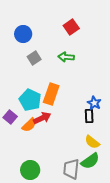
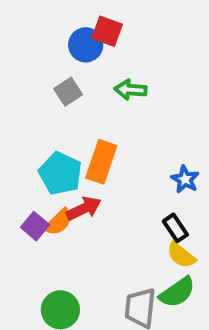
red square: (71, 27) -> (107, 31), moved, turned -35
blue circle: (23, 34) -> (86, 45), moved
black rectangle: (89, 116) -> (175, 228), moved, turned -32
purple square: (10, 117) -> (35, 226), moved

